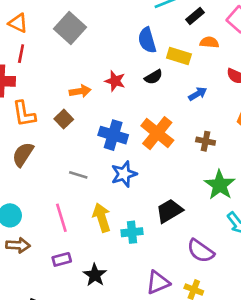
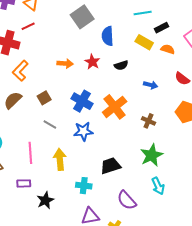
gray square: (70, 28) -> (82, 17), moved
blue semicircle: (147, 40) -> (108, 36), moved
red line: (21, 54) -> (28, 26), turned 40
yellow rectangle: (179, 56) -> (144, 42), moved
blue arrow: (198, 94) -> (151, 85), turned 32
orange L-shape: (24, 114) -> (20, 71), turned 40
brown square: (64, 119) -> (44, 98), moved
cyan cross: (132, 232) -> (84, 186), moved

